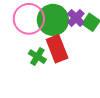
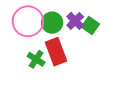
green circle: (53, 20) -> (52, 23), size x0.7

